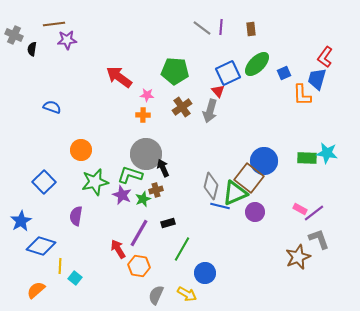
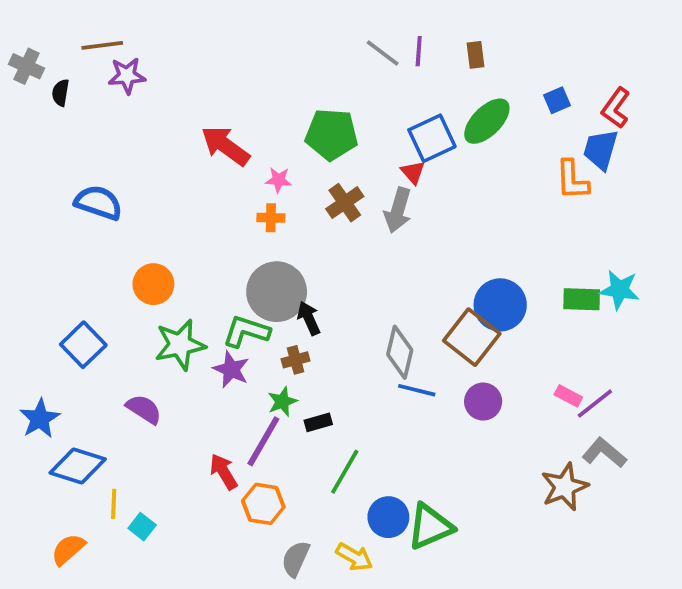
blue square: (284, 73) -> (557, 100), moved
blue semicircle: (52, 107) -> (98, 203), size x1.4
green triangle: (235, 193) -> (430, 527), moved
green star: (143, 199) -> (282, 402), moved
purple semicircle: (76, 216) -> (144, 409), turned 114
gray L-shape: (319, 239) -> (604, 453), turned -30

